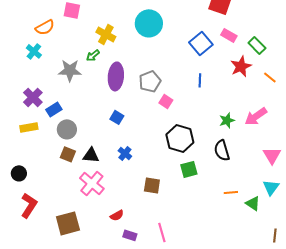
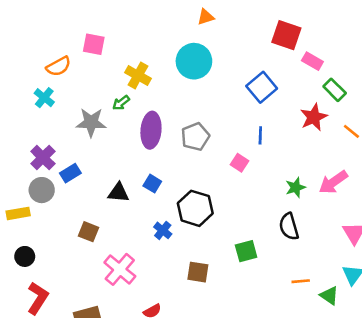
pink rectangle: (229, 35) -> (312, 61), moved
pink square: (166, 101) -> (240, 163), moved
yellow rectangle: (29, 127) -> (18, 213), moved
gray circle: (67, 129) -> (42, 190), moved
black hexagon: (180, 138) -> (195, 208), moved
black triangle: (91, 155) -> (118, 193), moved

